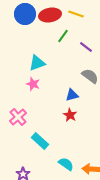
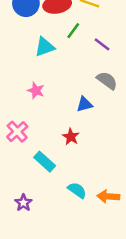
cyan triangle: (37, 63) -> (45, 47), moved
red star: (70, 115) -> (71, 137), moved

